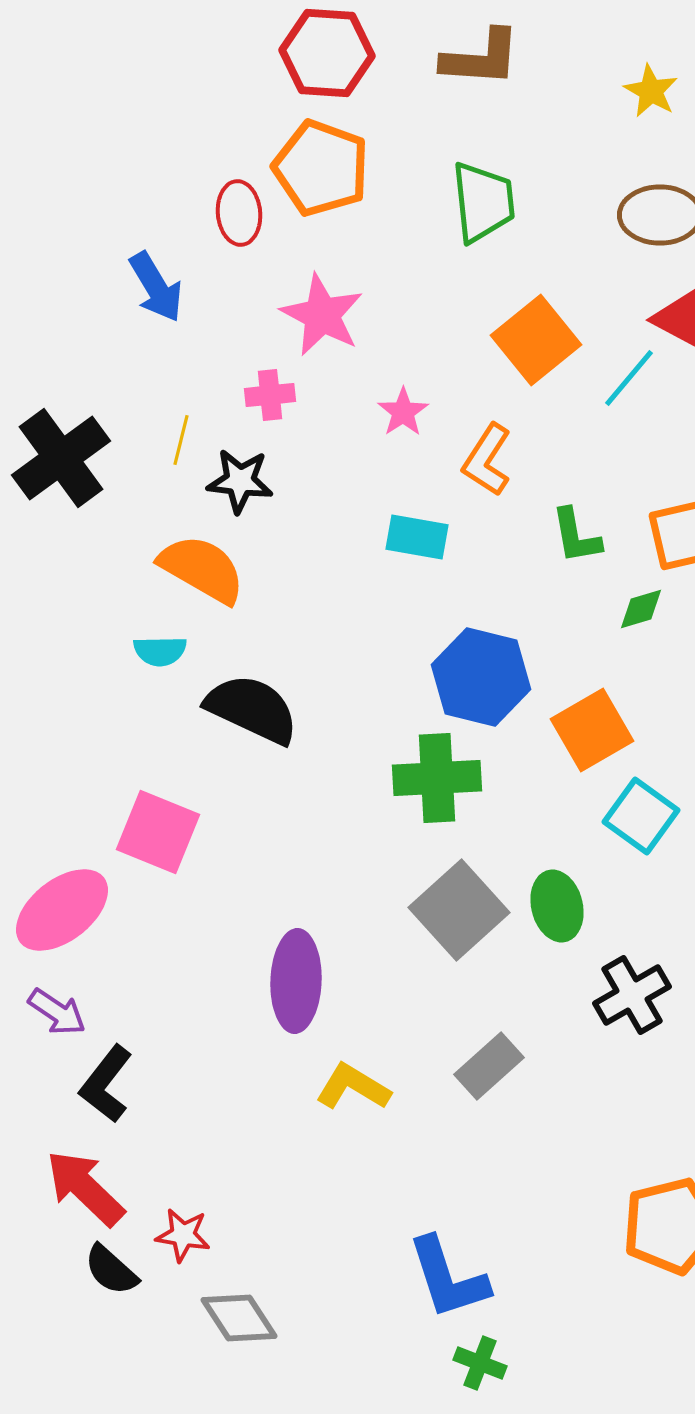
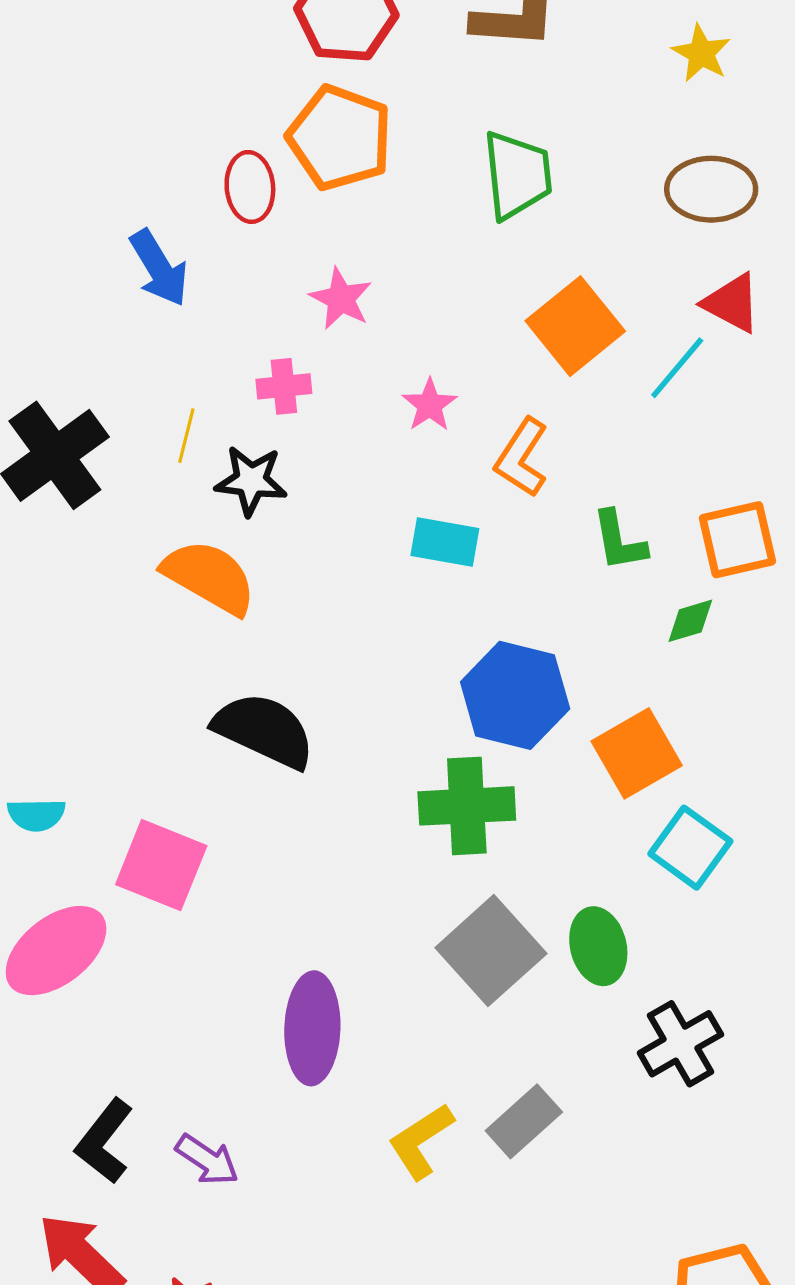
pink star: (322, 315) -> (341, 299), size x0.7
cyan semicircle: (160, 651) -> (36, 815), moved
purple arrow: (57, 1012) -> (207, 1160), moved
yellow L-shape: (353, 1087) -> (421, 1141), moved, turned -64

